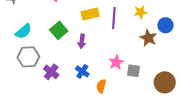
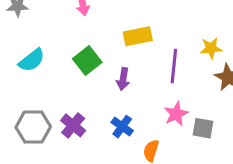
yellow star: (140, 12) -> (211, 48), moved
purple line: (114, 18) -> (174, 66), moved
gray hexagon: (28, 57) -> (33, 127), moved

